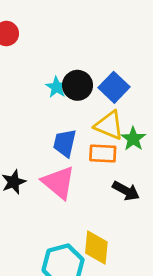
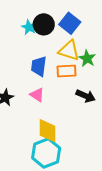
pink triangle: (59, 182) -> (37, 95), size x0.6
yellow diamond: (96, 248) -> (48, 131), moved

